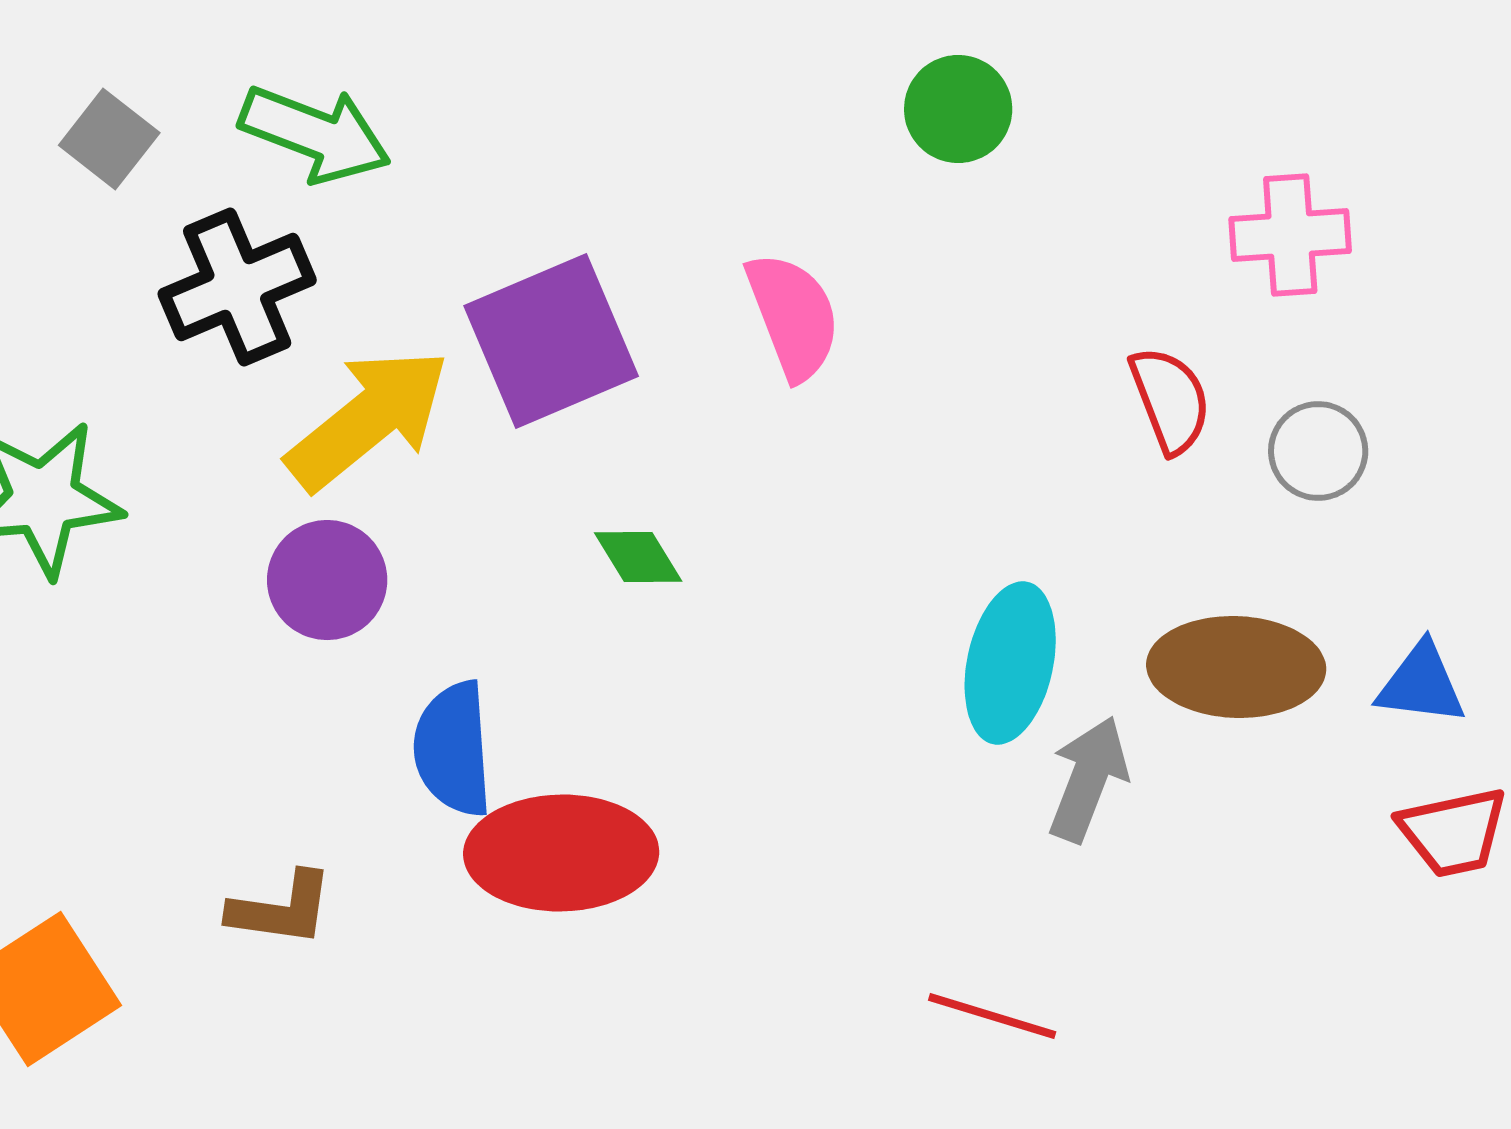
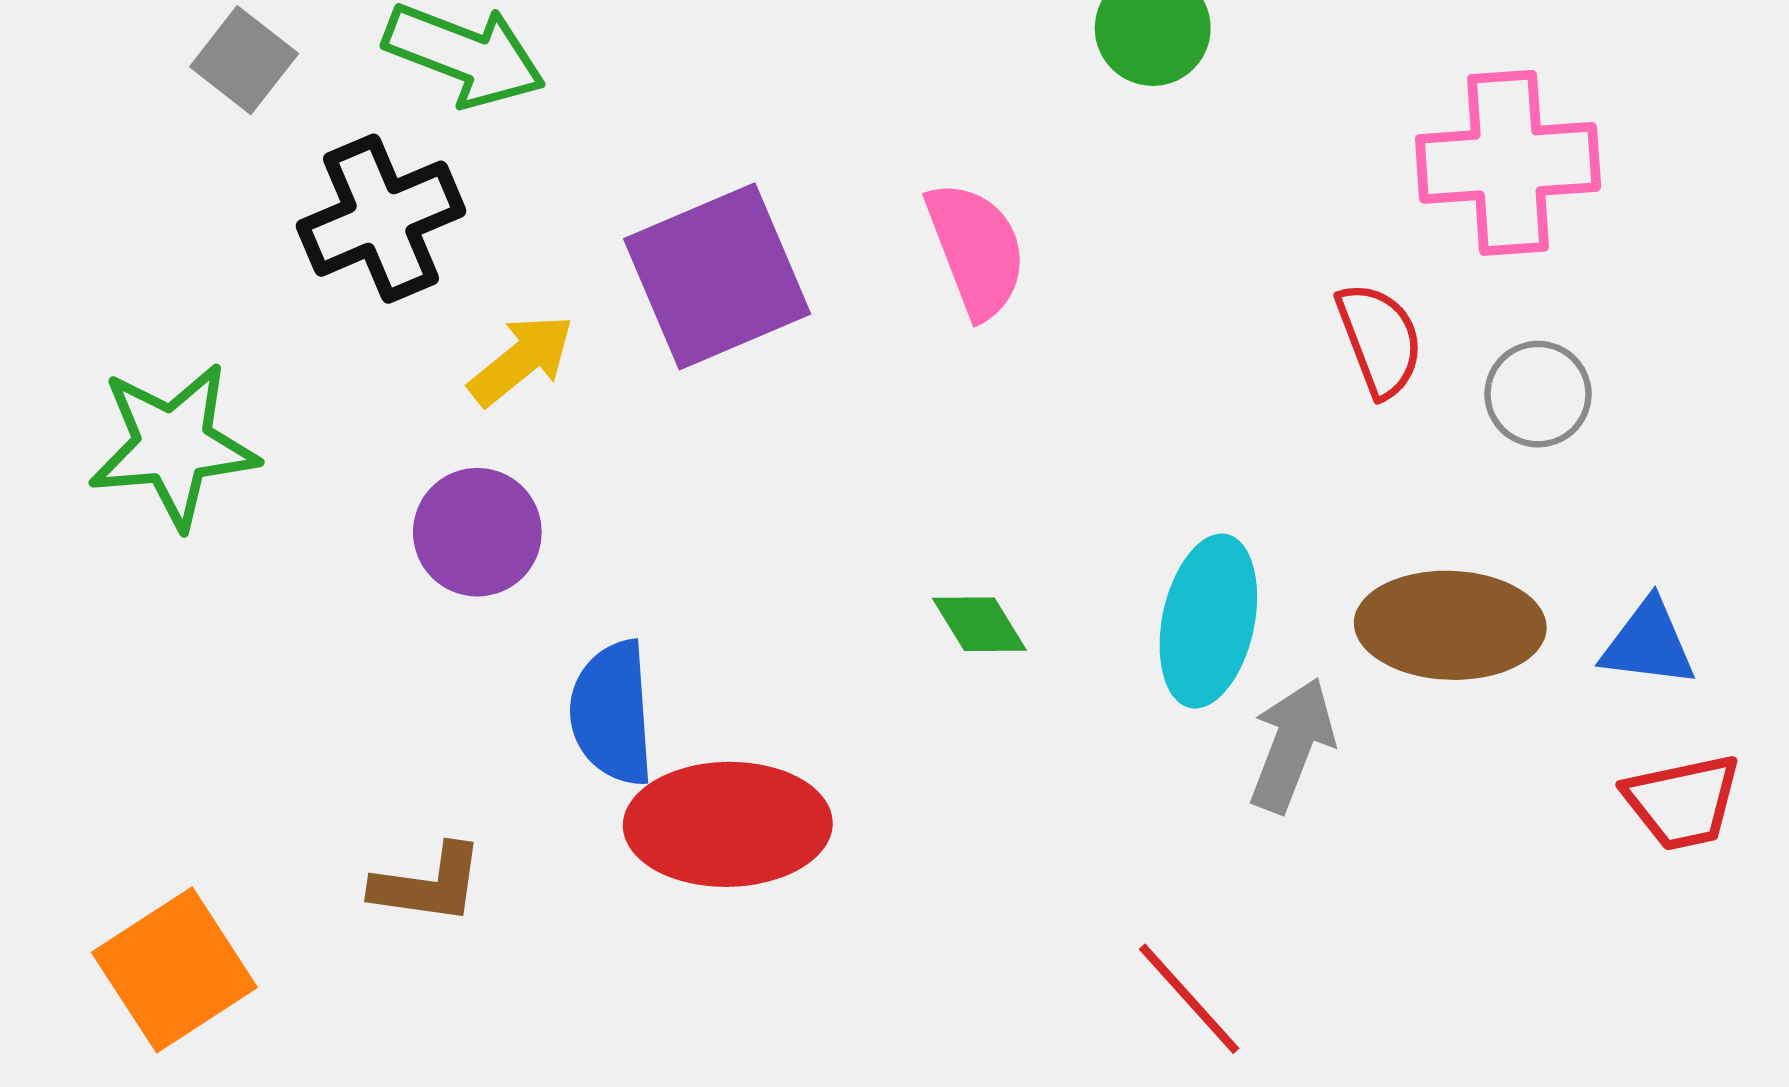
pink cross: (1290, 235) -> (1508, 163), size x1.4
yellow arrow: (368, 419) -> (521, 360), size x0.6
green diamond: (638, 557) -> (979, 624), moved
red line: (992, 1016) -> (1189, 999), turned 31

